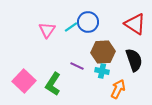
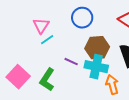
cyan line: (71, 27) -> (47, 40), moved
cyan cross: (102, 71) -> (96, 67), size x1.6
orange arrow: (118, 89) -> (112, 85), turned -42

